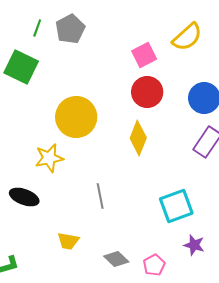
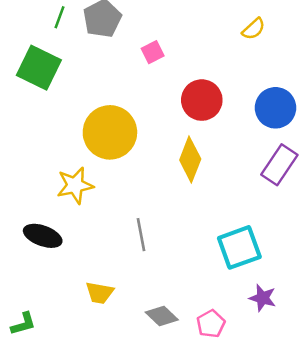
yellow semicircle: (187, 37) -> (254, 29), size x0.6
pink square: (144, 55) -> (153, 52), moved, size x0.7

